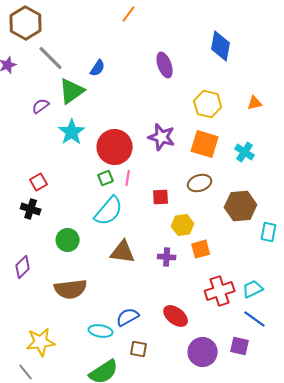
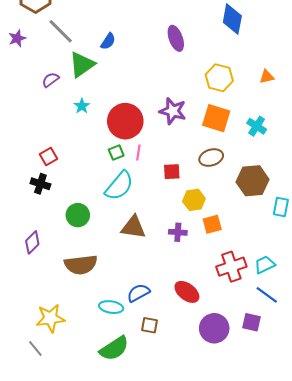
cyan star: (72, 132) -> (82, 106), size x0.6

